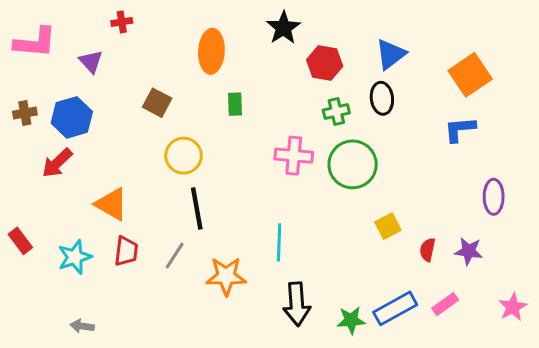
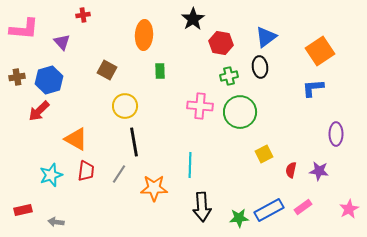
red rectangle: (20, 241) -> (23, 210), moved, turned -66

